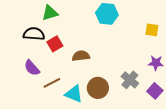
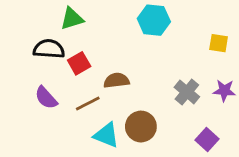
gray cross: (130, 80) -> (187, 92), moved
brown line: (52, 83) -> (88, 104), moved
purple square: (155, 91) -> (207, 139), moved

